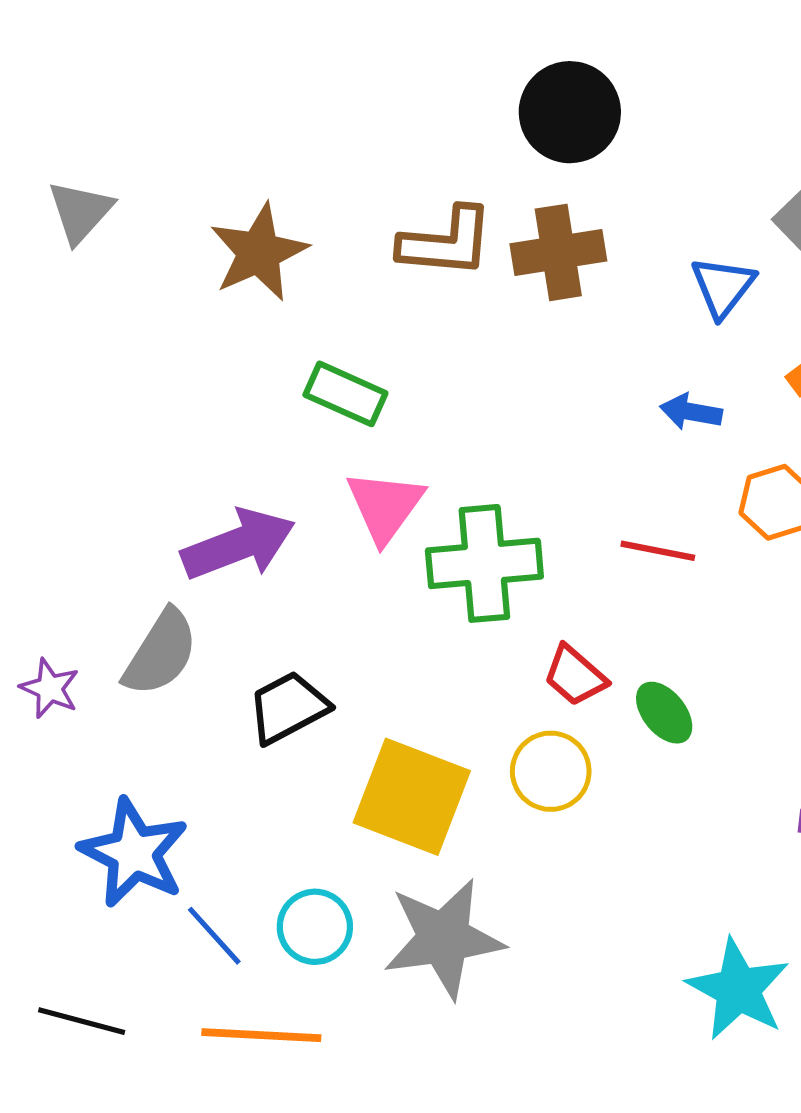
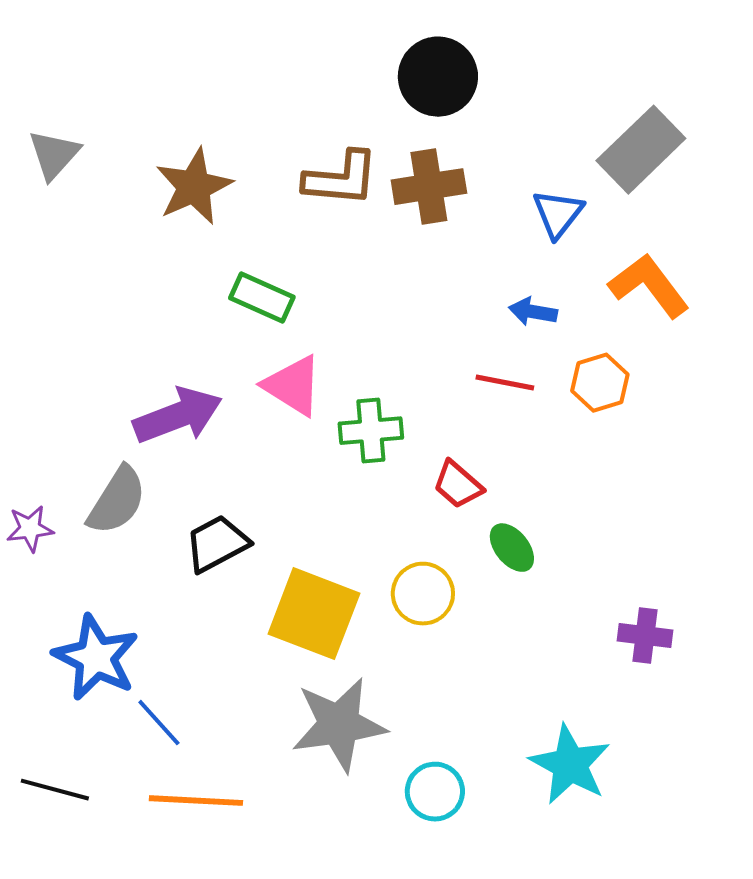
pink triangle: (385, 506) -> (293, 386), turned -34
red line: (658, 551) -> (505, 383), moved
green cross: (484, 563) -> (371, 431), size x0.7
red trapezoid: (575, 676) -> (458, 485), moved
purple star: (50, 688) -> (30, 529), turned -30
cyan circle: (315, 927) -> (435, 792), moved

